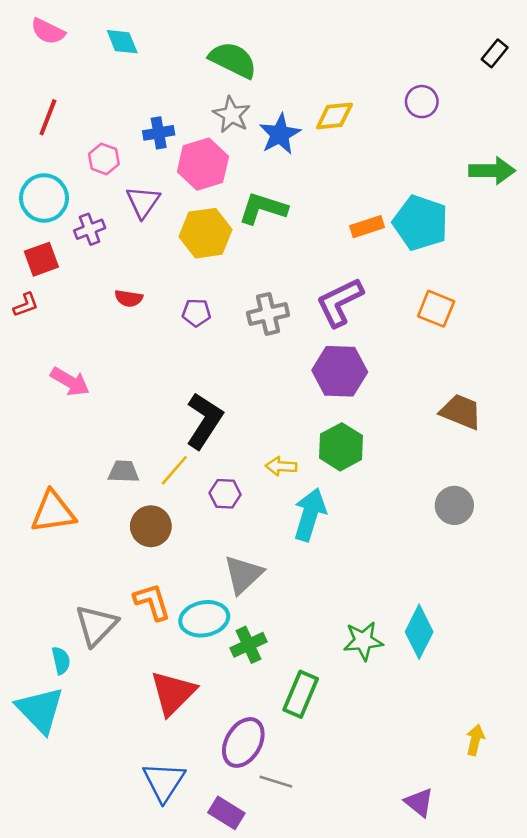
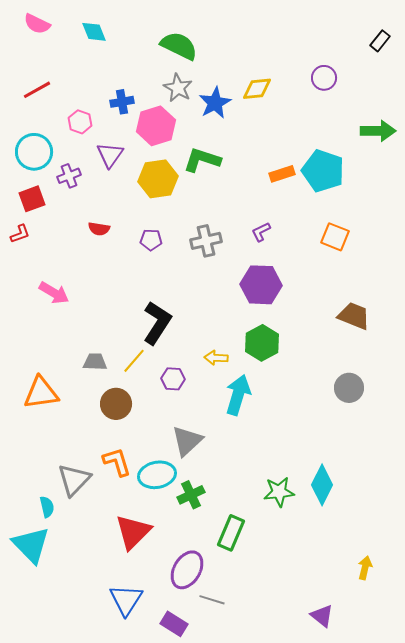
red line: (48, 117) -> (37, 90), turned 40
purple L-shape: (340, 302) -> (261, 232), size x0.5

